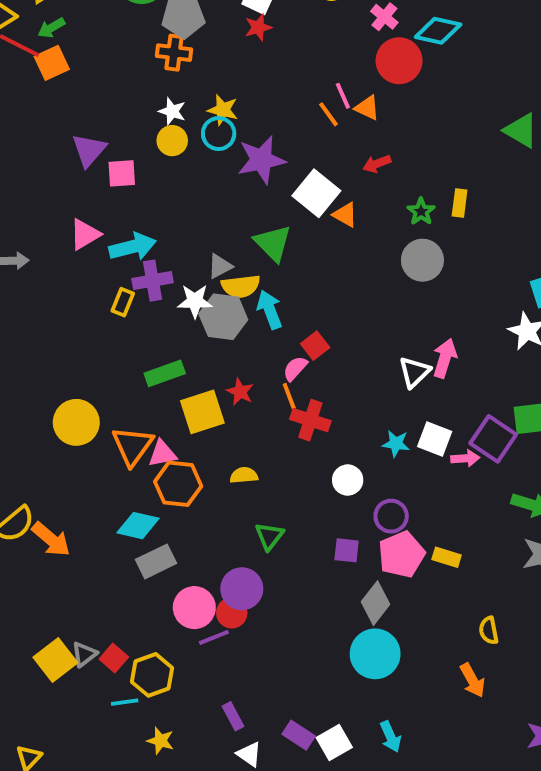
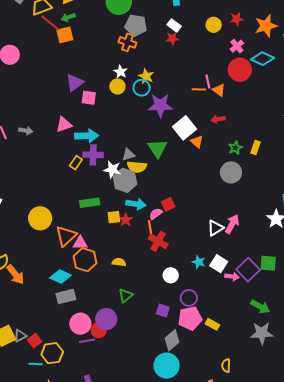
orange line: (329, 114) -> (199, 89), turned -64
cyan arrow: (270, 310) -> (136, 204), moved, turned 108
yellow square: (202, 412) -> (114, 217), moved, size x0.6

